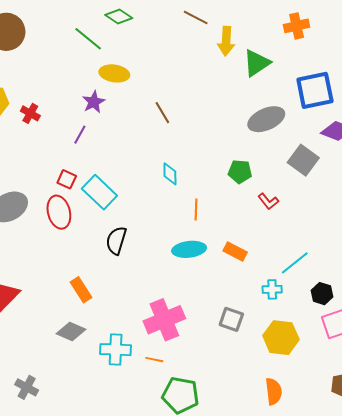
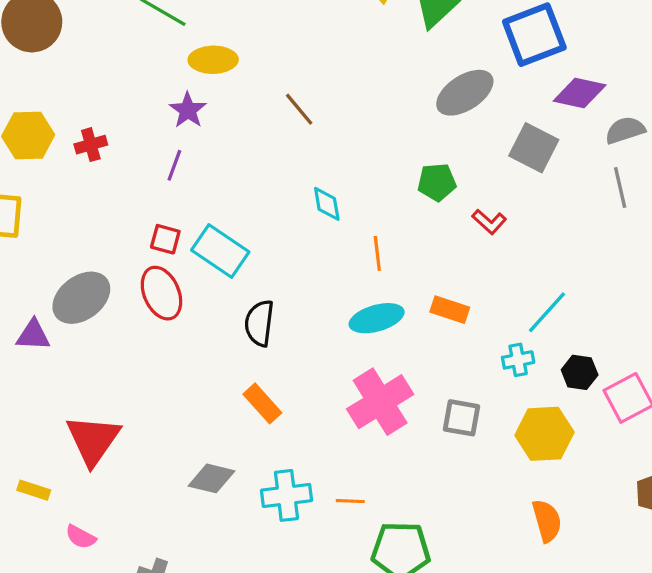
red cross: (30, 113) -> (91, 145), turned -36
orange rectangle: (81, 290) -> (262, 403), moved
black hexagon: (322, 294) -> (580, 372), moved
pink cross: (164, 320) -> (380, 402), moved

